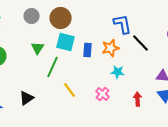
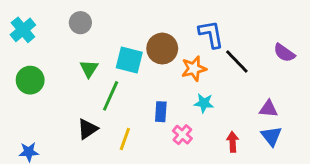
brown circle: (60, 18) -> (162, 49), moved
blue rectangle: (88, 50) -> (161, 112), moved
yellow line: (70, 90) -> (125, 139), moved, turned 56
black triangle: (26, 98) -> (88, 129), moved

